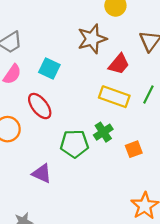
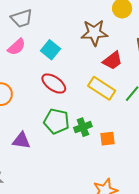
red ellipse: (40, 106) -> (54, 84), moved, turned -30
green cross: (103, 132) -> (83, 127), moved
purple triangle: (42, 174) -> (21, 141), turned -30

